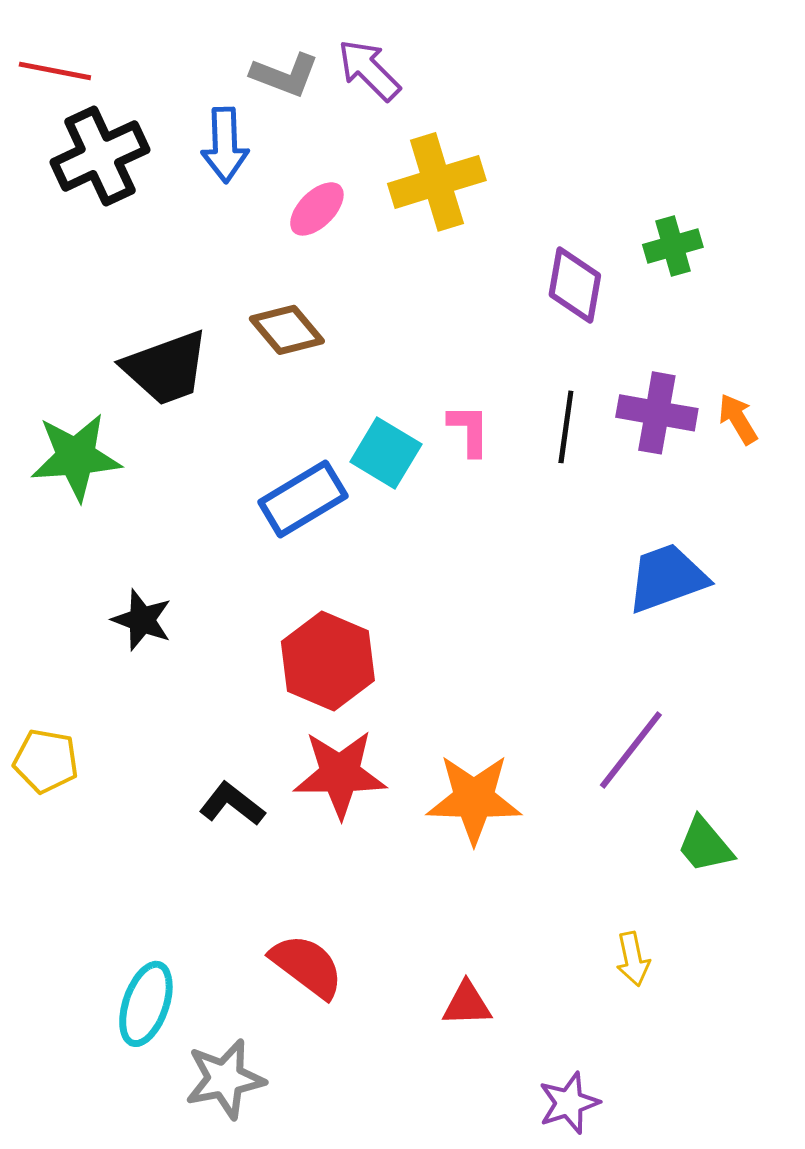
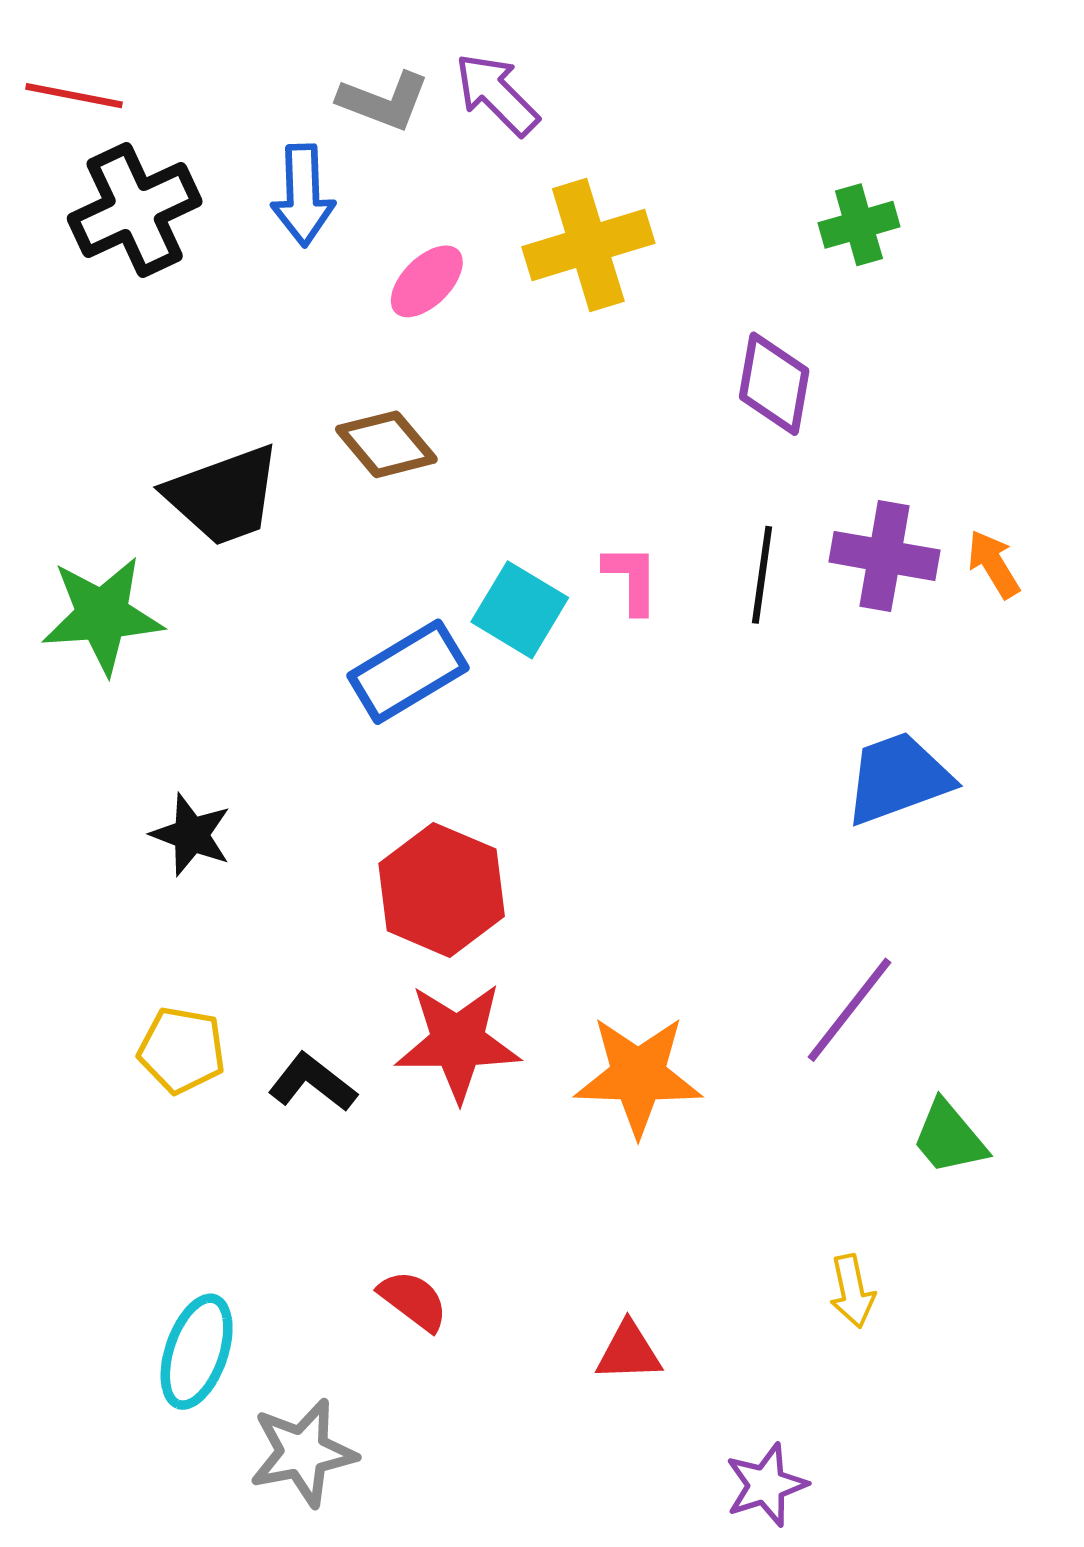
green cross: (673, 246) -> (859, 225), moved
yellow pentagon: (46, 761) -> (182, 1050), moved
red semicircle: (307, 966) -> (413, 1301), size x0.7

